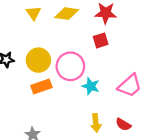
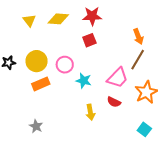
pink circle: (70, 66) -> (65, 65), size x0.7
red semicircle: (123, 124) -> (114, 102), moved

